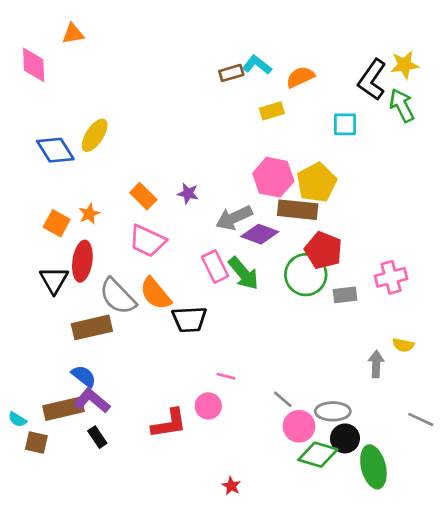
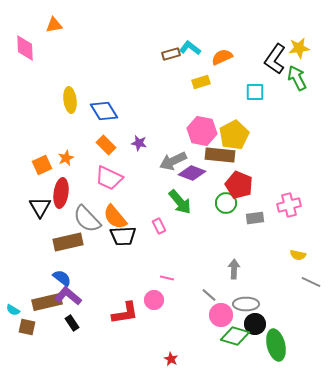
yellow ellipse: (95, 135) -> (70, 100), turned -40
blue diamond: (55, 150) -> (104, 111), moved
orange square: (57, 223) -> (42, 165), turned 36
pink rectangle: (215, 267) -> (159, 226), moved, size x0.7
green circle: (306, 275) -> (226, 203), size x0.7
black trapezoid: (189, 319) -> (123, 236), moved
gray arrow: (376, 364) -> (234, 269), moved
gray line: (421, 419) -> (311, 282), moved

